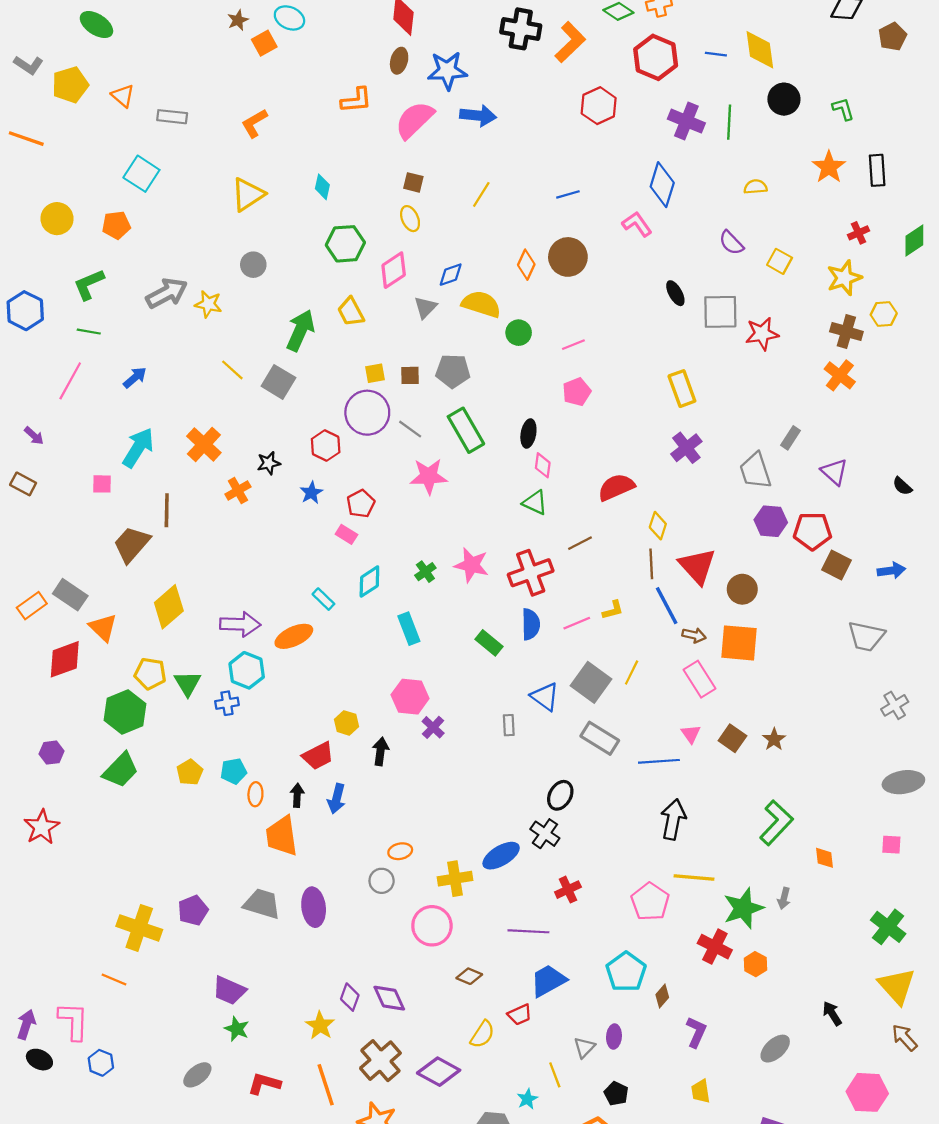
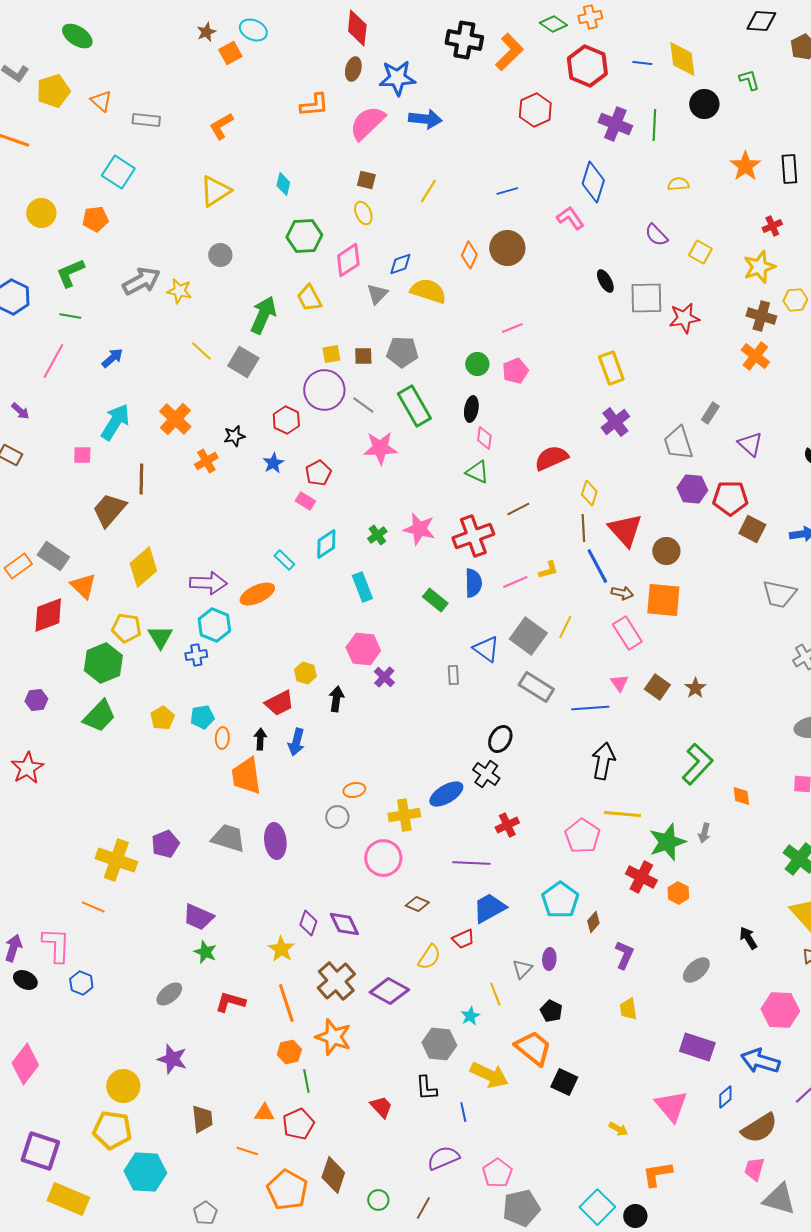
green L-shape: (843, 109) -> (749, 80), moved
green circle: (519, 333) -> (477, 364), moved

